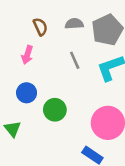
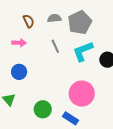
pink arrow: (27, 55) -> (19, 43), turned -104
green circle: (55, 110) -> (43, 109), moved

